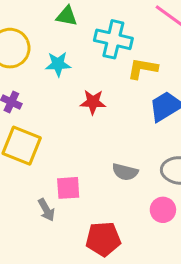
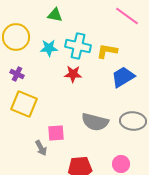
cyan cross: (113, 39) -> (78, 46), moved
gray semicircle: (125, 172) -> (95, 122), size x1.5
pink circle: (163, 210) -> (121, 164), moved

